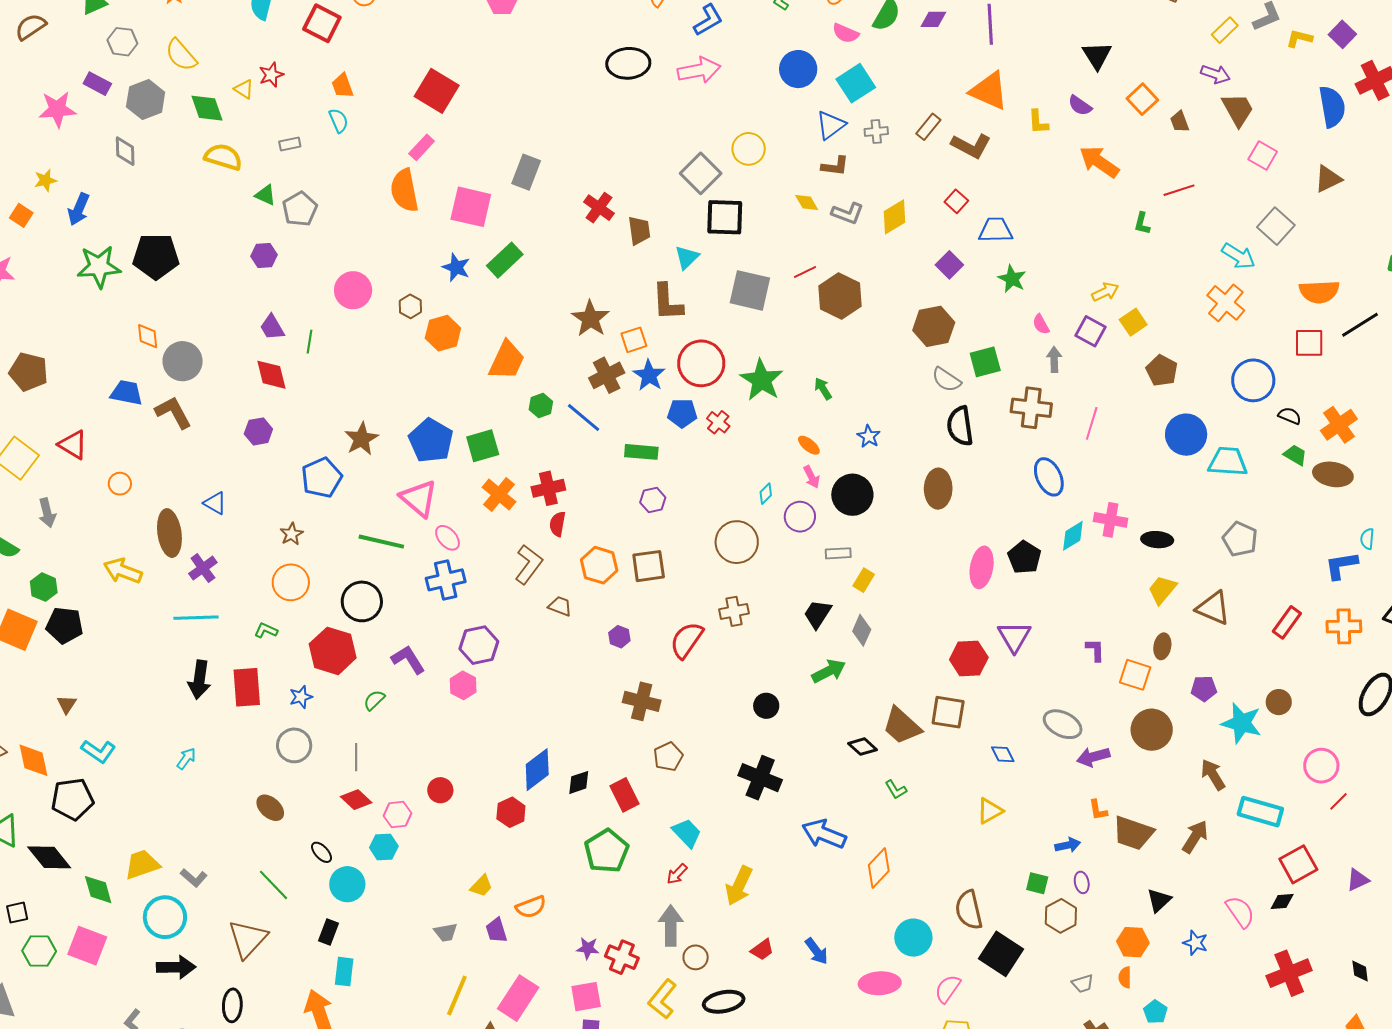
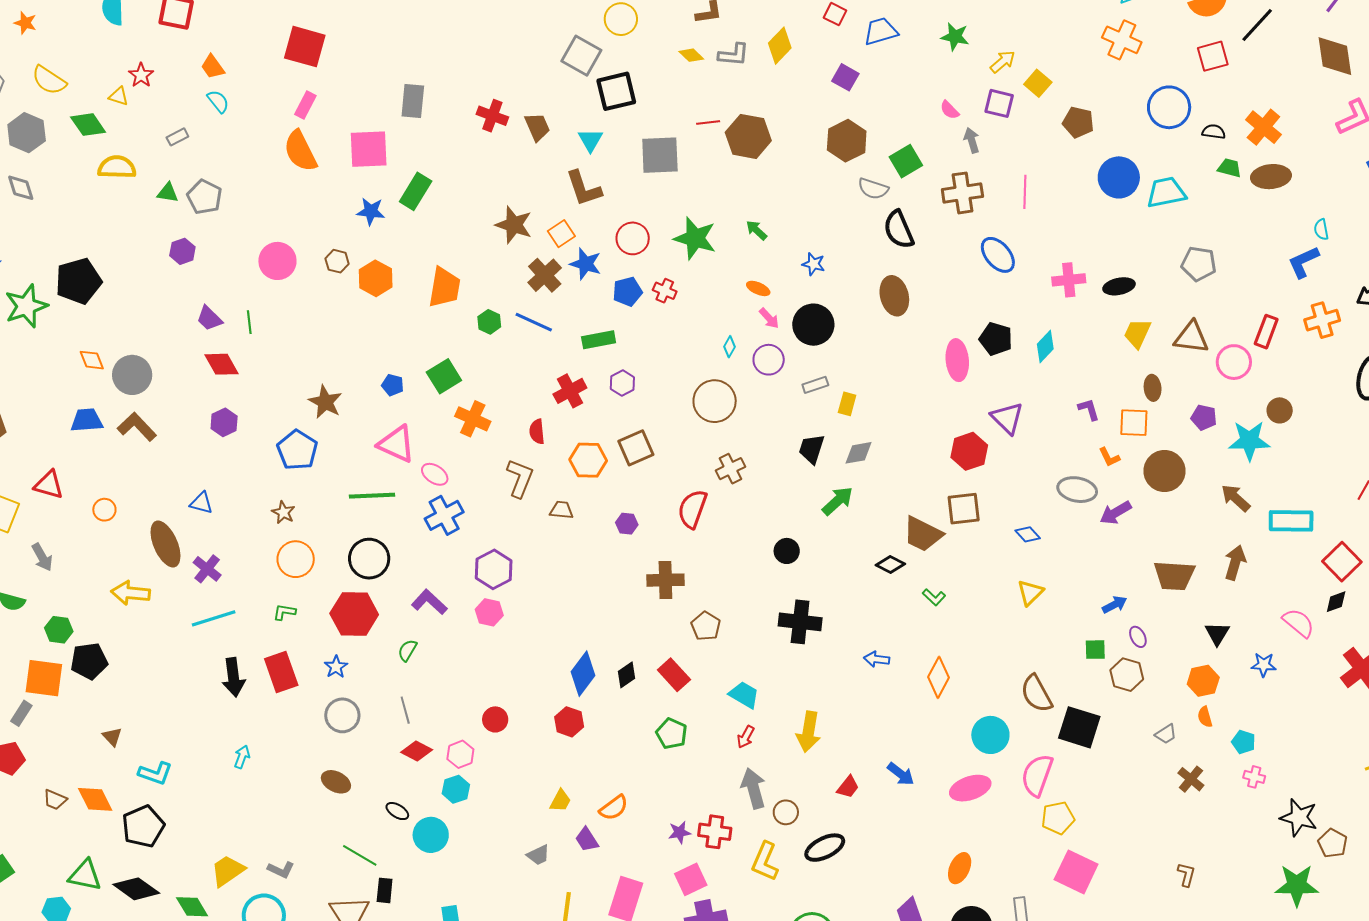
red line: (805, 272) -> (708, 123), turned 35
green star: (1012, 279) -> (955, 37), moved
red circle: (701, 363) -> (633, 238), size x0.7
blue pentagon: (431, 441) -> (393, 385), size x0.5
red cross: (548, 488) -> (570, 391), moved
cyan diamond: (1073, 536) -> (1045, 347), moved
gray diamond: (862, 630) -> (859, 453), turned 72
purple pentagon: (1204, 689) -> (1204, 417), turned 30
pink circle: (1321, 766) -> (1234, 362), moved
orange L-shape: (1098, 810) -> (1109, 457), moved
blue arrow: (824, 834) -> (877, 659), size x0.6
green pentagon: (606, 851) -> (672, 734), size x0.7
black rectangle: (328, 932) -> (385, 890), moved
pink semicircle: (948, 989) -> (1037, 775), size x1.4

